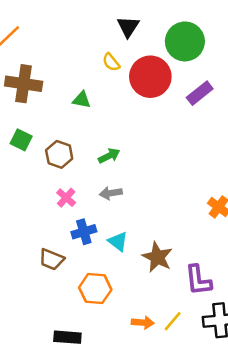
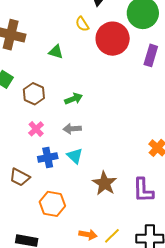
purple rectangle: (200, 93) -> (151, 55), turned -40
cyan triangle: (118, 241) -> (75, 156), moved
purple L-shape: (198, 280) -> (143, 190), moved

